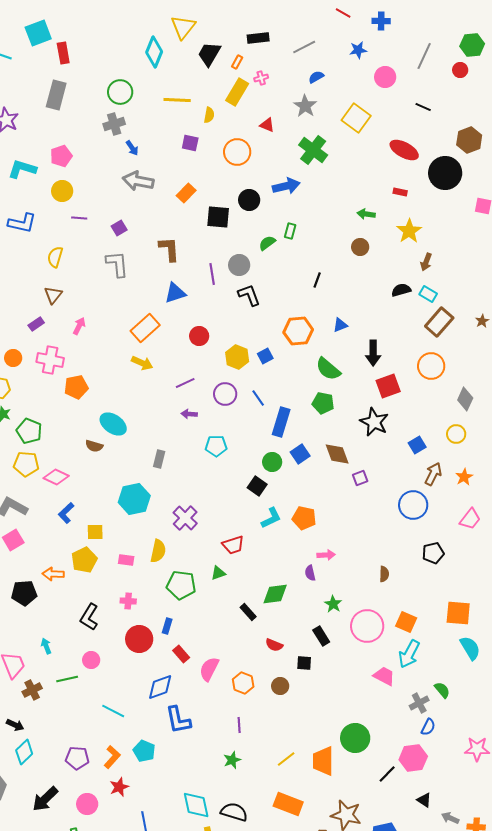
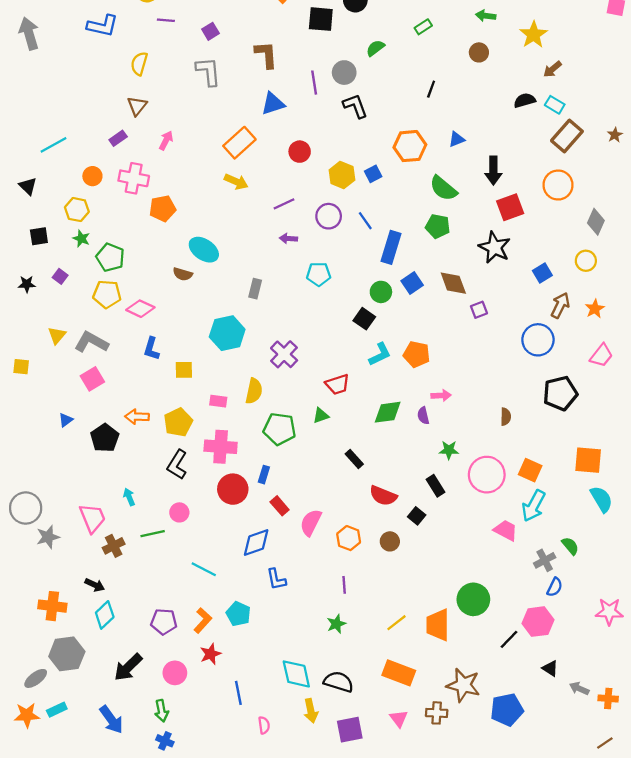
green rectangle: (290, 231) -> (423, 27), moved, turned 42
brown arrow: (426, 262) -> (552, 69), turned 30
blue L-shape: (66, 513) -> (151, 349), turned -30
black pentagon: (433, 553) -> (560, 393), size x1.4
yellow pentagon: (84, 560) -> (178, 422), moved
black pentagon: (24, 593) -> (105, 438), turned -30
green diamond: (275, 594) -> (388, 412), moved
pink cross: (128, 601) -> (221, 447), size x1.8
green star: (333, 604) -> (449, 450), turned -30
red semicircle: (274, 645) -> (383, 496), size x1.4
black square: (304, 663) -> (417, 516), turned 35
blue L-shape: (178, 720) -> (276, 579), size x0.7

